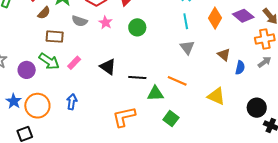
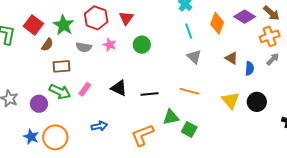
green triangle: (155, 94) -> (171, 117), moved
yellow triangle: (216, 96) -> (231, 100), turned 36
blue arrow: (72, 102) -> (99, 126), moved, turned 77
black circle: (257, 108) -> (257, 102), moved

